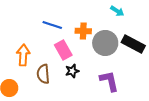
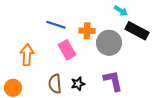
black rectangle: (133, 44) -> (137, 31), moved
black star: (72, 71) -> (78, 84), moved
brown semicircle: (43, 74) -> (55, 84), moved

